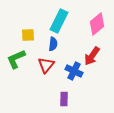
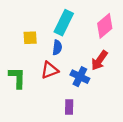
green L-shape: (16, 59) -> (17, 78), moved, turned 115
red triangle: (46, 65) -> (50, 70), turned 30

